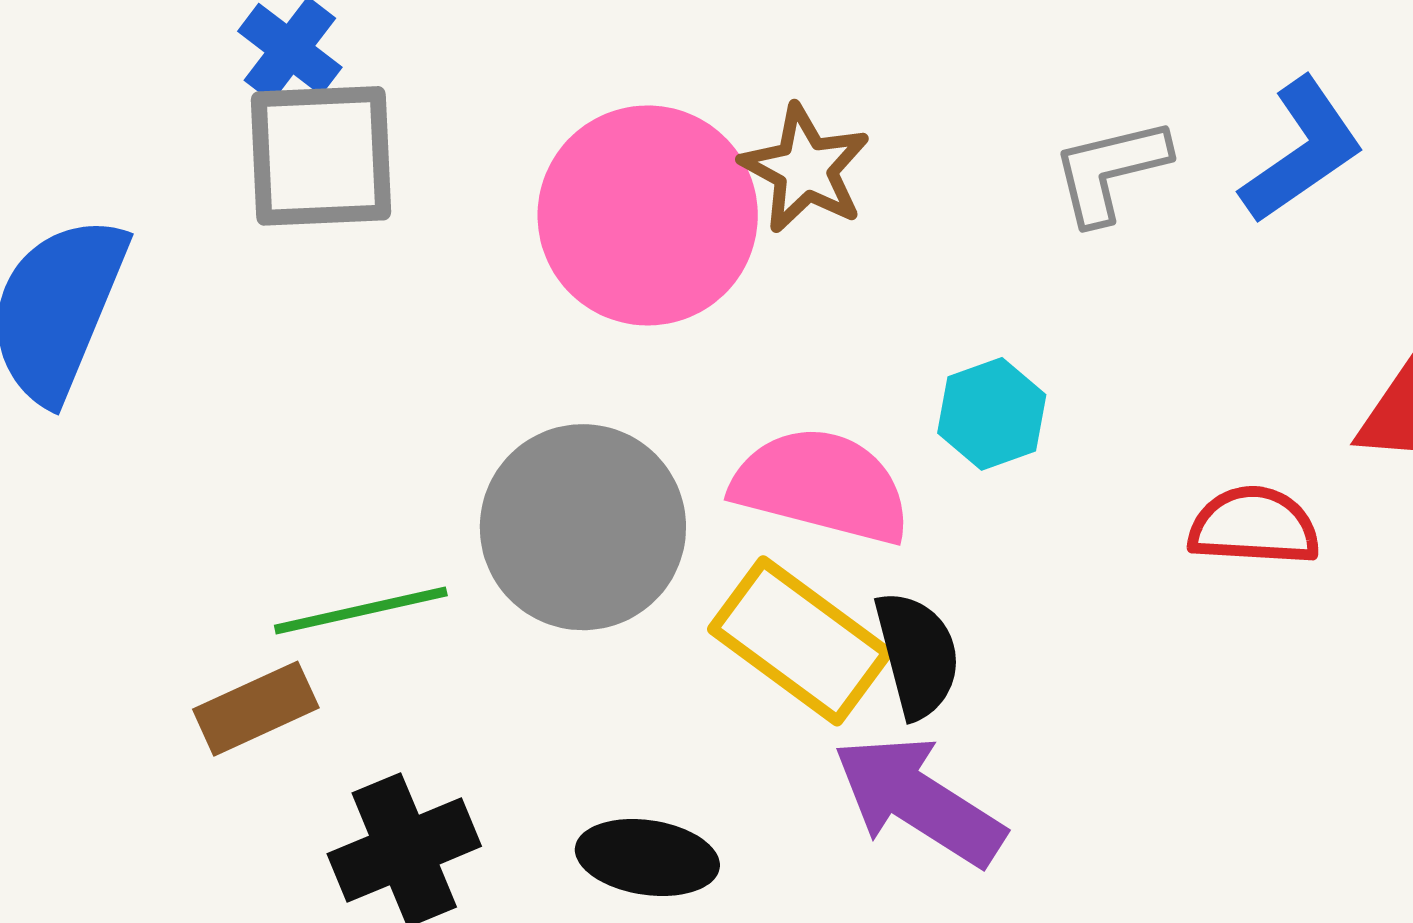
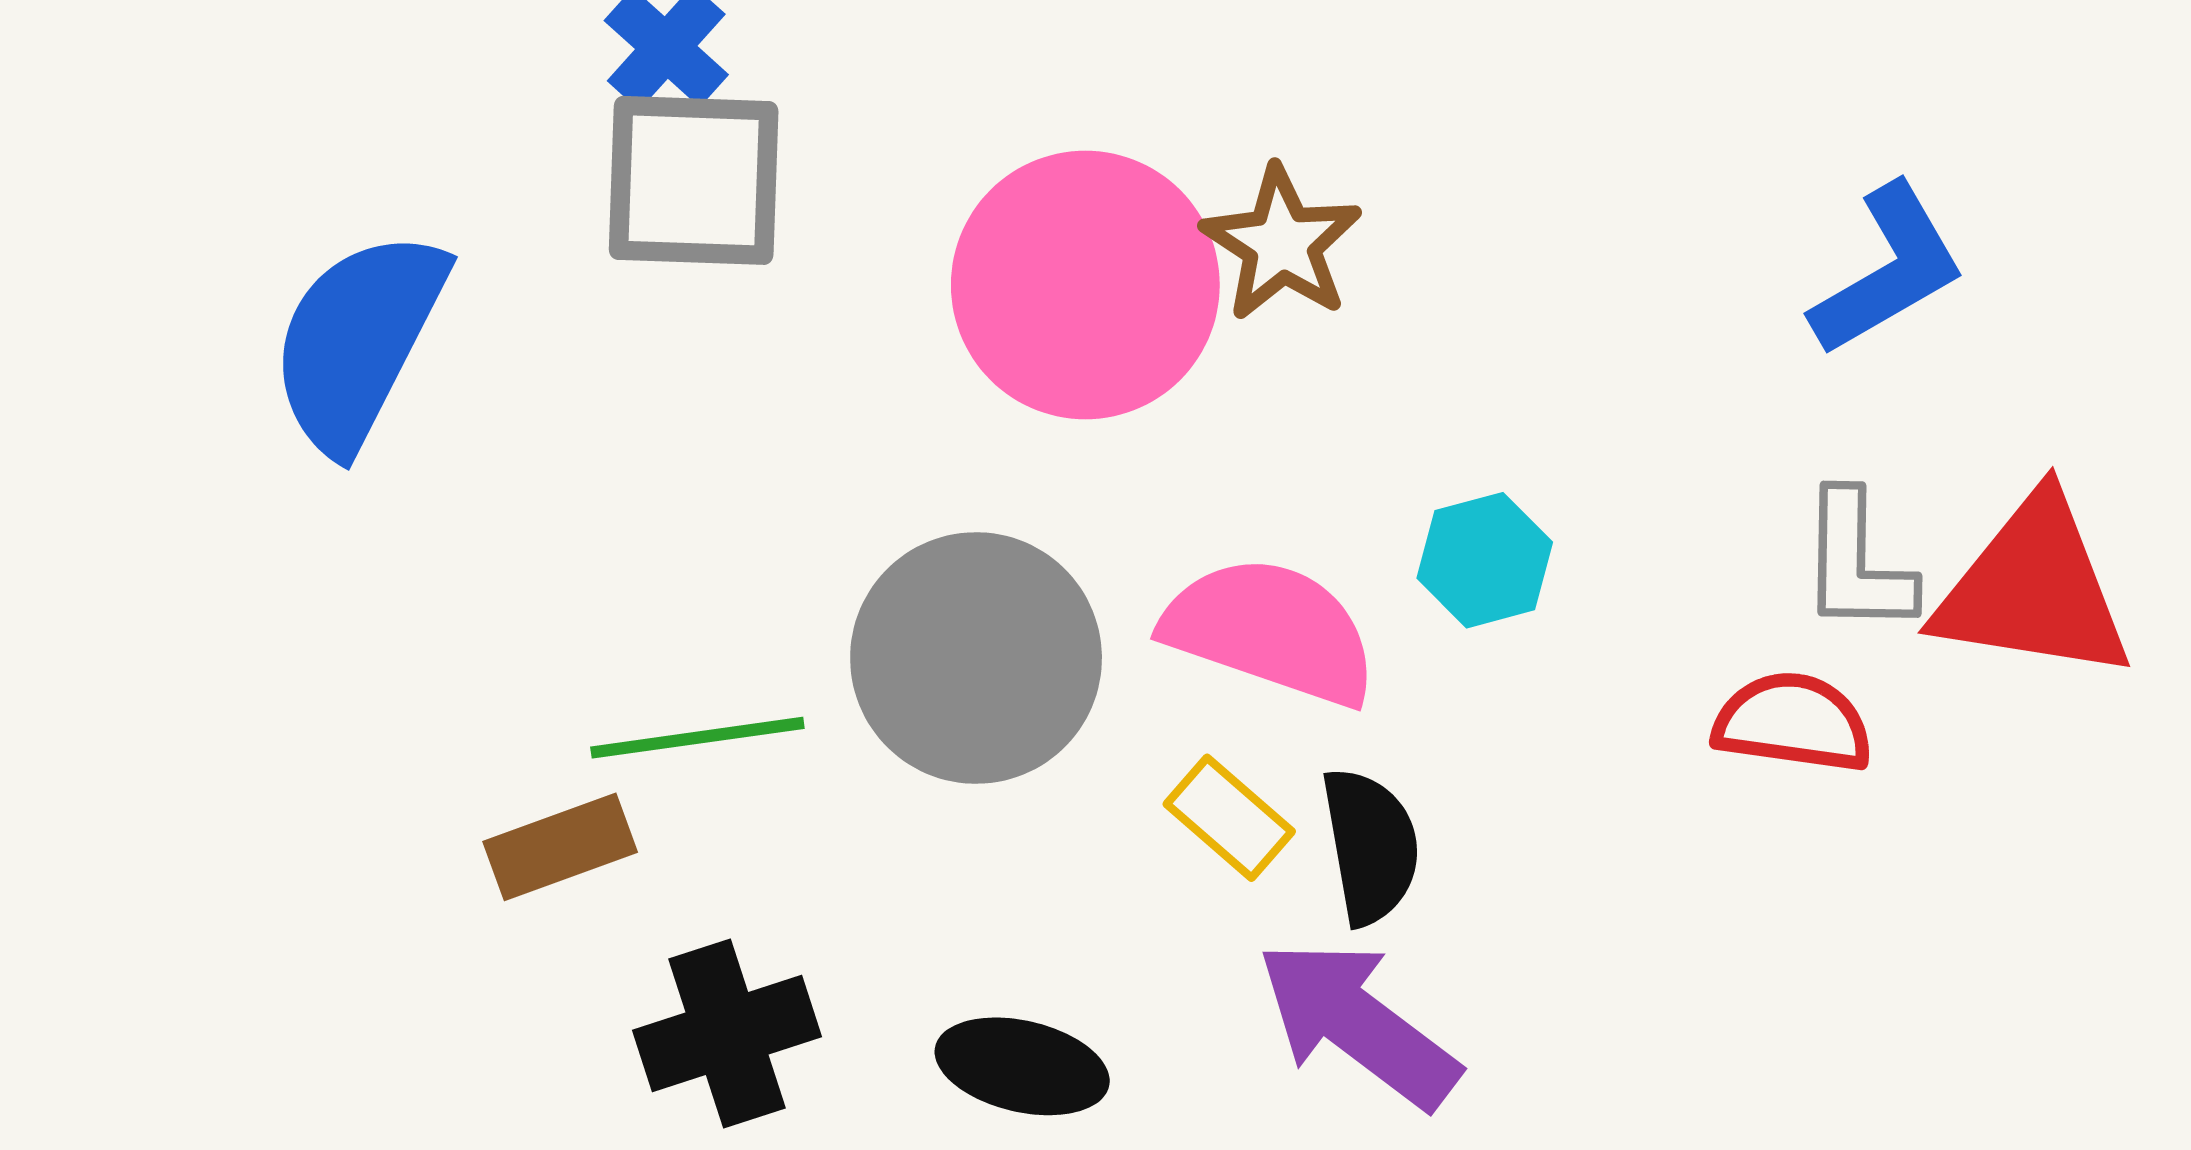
gray L-shape: (1110, 171) -> (1857, 563), moved, turned -80
yellow rectangle: (800, 641) -> (1229, 818), size x0.6

